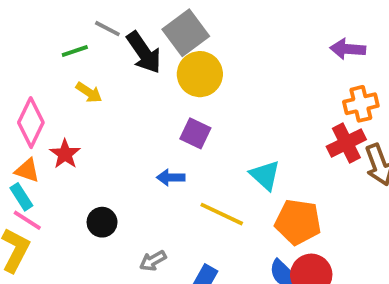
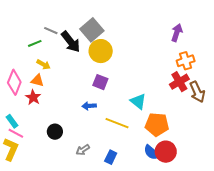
purple arrow: (348, 49) -> (177, 33), turned 108
orange triangle: (27, 170) -> (37, 80), moved

